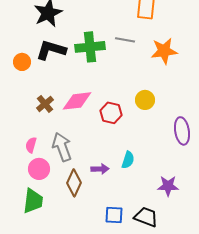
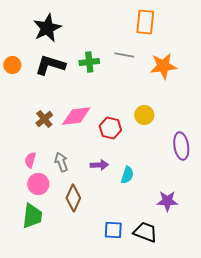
green cross: (90, 47) -> (89, 62), size x0.7
orange circle: (22, 62) -> (12, 65), moved
gray arrow: (62, 147) -> (61, 162), size x0.7
purple arrow: (100, 169) -> (99, 165), moved

